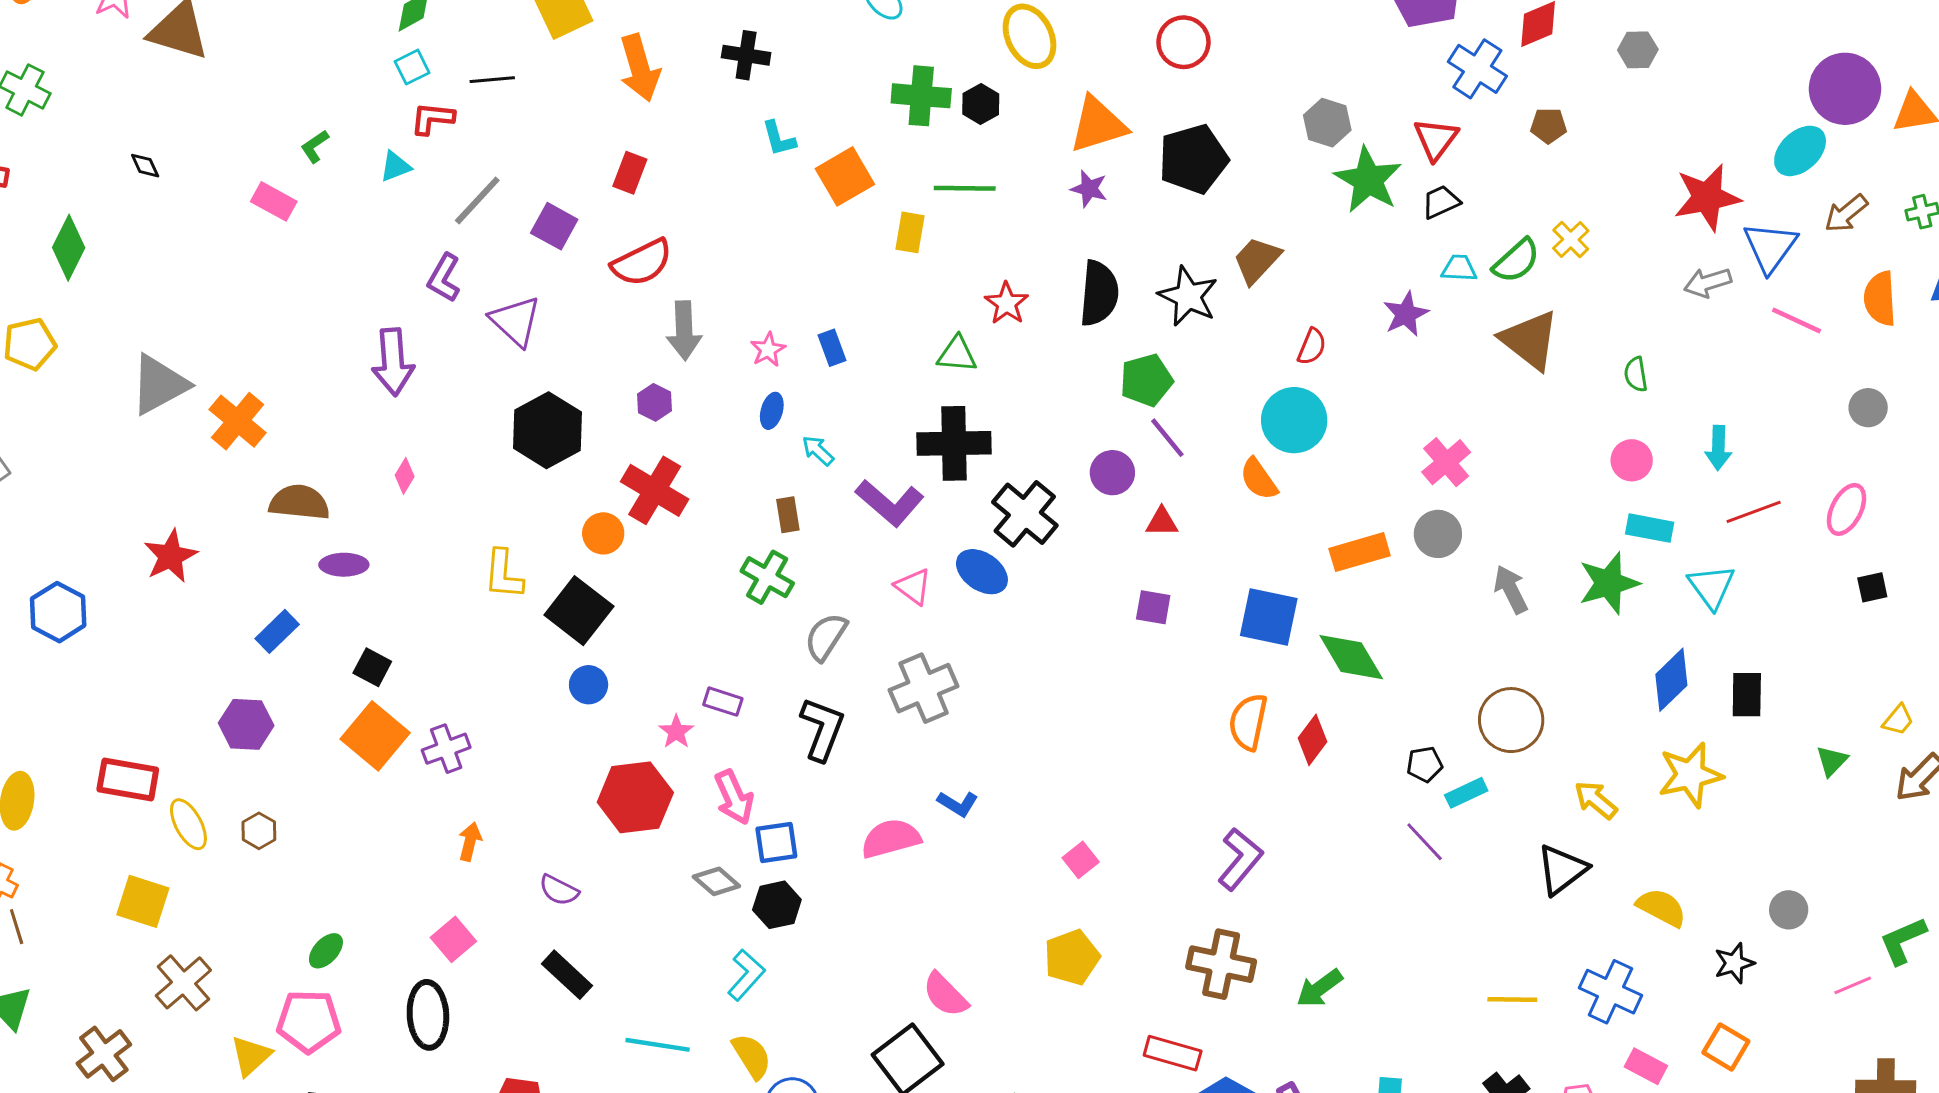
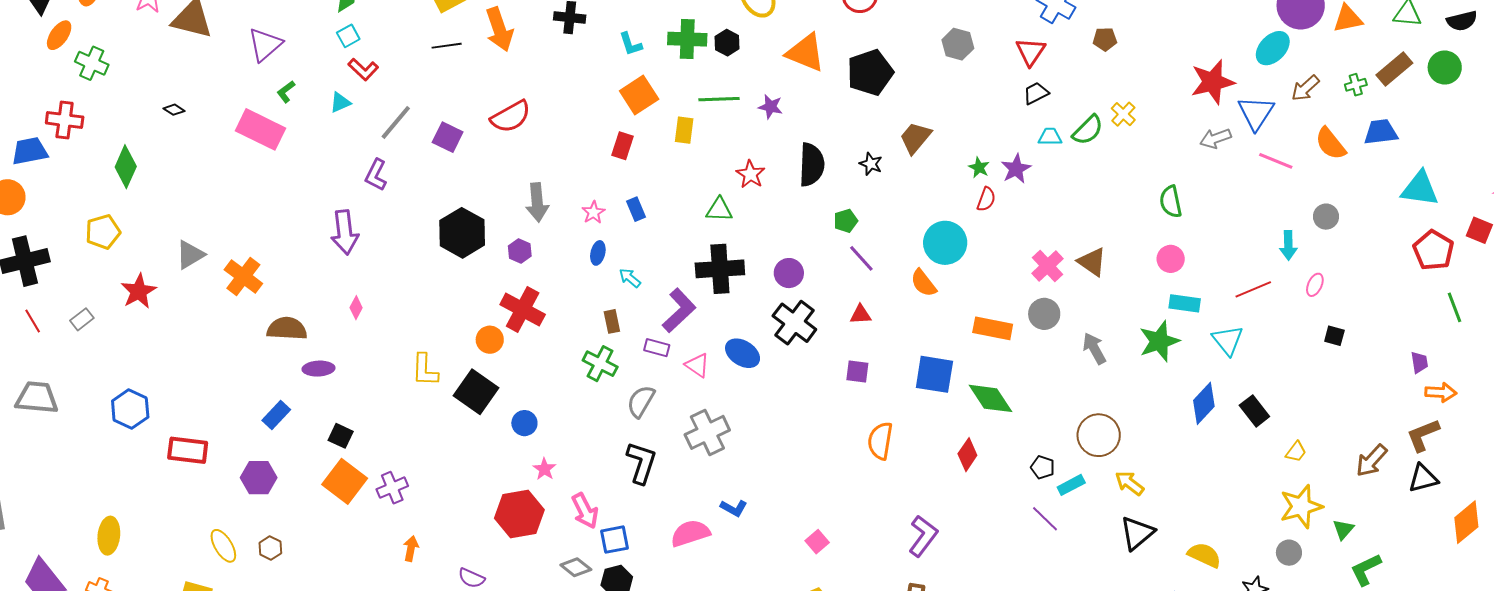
black line: (492, 80) -> (447, 46), moved
red L-shape: (432, 118) -> (363, 69), turned -140
orange triangle: (1098, 125) -> (806, 53), turned 42
cyan L-shape: (779, 139) -> (631, 44), moved
black diamond: (145, 166) -> (174, 110), turned -30
red rectangle: (630, 173) -> (623, 146), moved
green star: (1368, 180) -> (979, 167), moved, size x0.5
purple star: (1089, 189) -> (771, 107), moved
pink rectangle: (274, 201) -> (261, 129), size x1.6
red semicircle: (642, 262) -> (511, 117), moved
black star: (1188, 296) -> (871, 164), size x0.6
orange semicircle: (1880, 299) -> (1330, 144), turned -33
purple triangle: (515, 321) -> (265, 45), moved, turned 39
brown triangle: (1530, 340) -> (1092, 262), moved, size x0.7
red semicircle: (1312, 347) -> (986, 199), moved
green semicircle: (1636, 374) -> (1171, 202), size x1.4
green pentagon: (1146, 380) -> (846, 221), size x0.7
gray triangle: (159, 385) -> (190, 255), size x0.7
black hexagon: (548, 430) -> (462, 233), moved
cyan arrow: (1718, 448) -> (1288, 245), moved
purple circle: (1112, 473) -> (789, 273), moved
purple L-shape: (890, 503) -> (679, 310), turned -81
pink ellipse: (1847, 509) -> (1315, 285), size x0.7
black cross: (1025, 514) -> (794, 323), moved
orange rectangle: (1360, 552) -> (993, 328), turned 30
red star: (171, 556) -> (139, 291), moved
black square: (1872, 587) -> (1334, 336), turned 30
blue circle: (589, 685) -> (524, 423), moved
black rectangle: (1747, 695) -> (1254, 411), turned -36
purple rectangle: (723, 702) -> (657, 348), moved
yellow trapezoid: (1898, 720) -> (1296, 452), moved
orange semicircle: (1248, 722) -> (880, 441), moved
green triangle: (1832, 761) -> (1343, 529), moved
black pentagon: (1425, 764) -> (1043, 467), turned 30
yellow star: (1690, 775) -> (1301, 506), moved
red rectangle: (128, 779) -> (188, 450), moved
yellow arrow: (1596, 800) -> (1130, 483), moved

